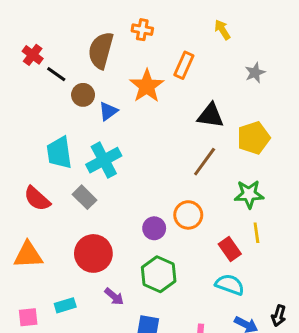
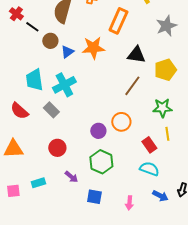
orange rectangle: (184, 65) -> (118, 21), size x1.4
gray star: (255, 73) -> (166, 26), size x1.5
orange star: (147, 86) -> (93, 48), moved, turned 30
red circle: (93, 253) -> (57, 148), size x0.7

